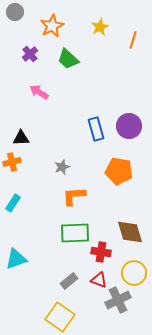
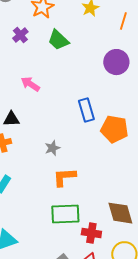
pink arrow: (39, 92) -> (30, 84), moved
purple circle: (129, 126) -> (116, 62), moved
orange pentagon: (119, 171) -> (114, 129), moved

